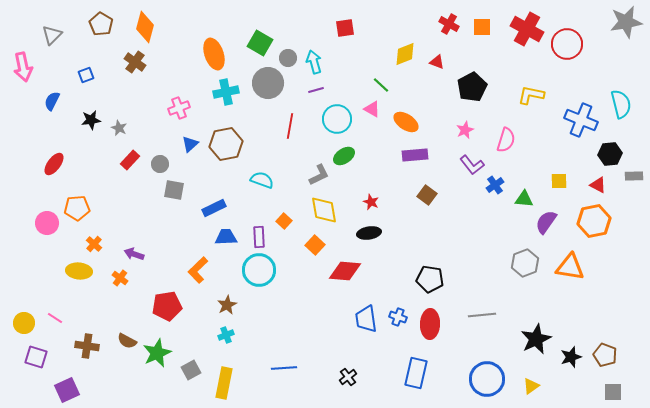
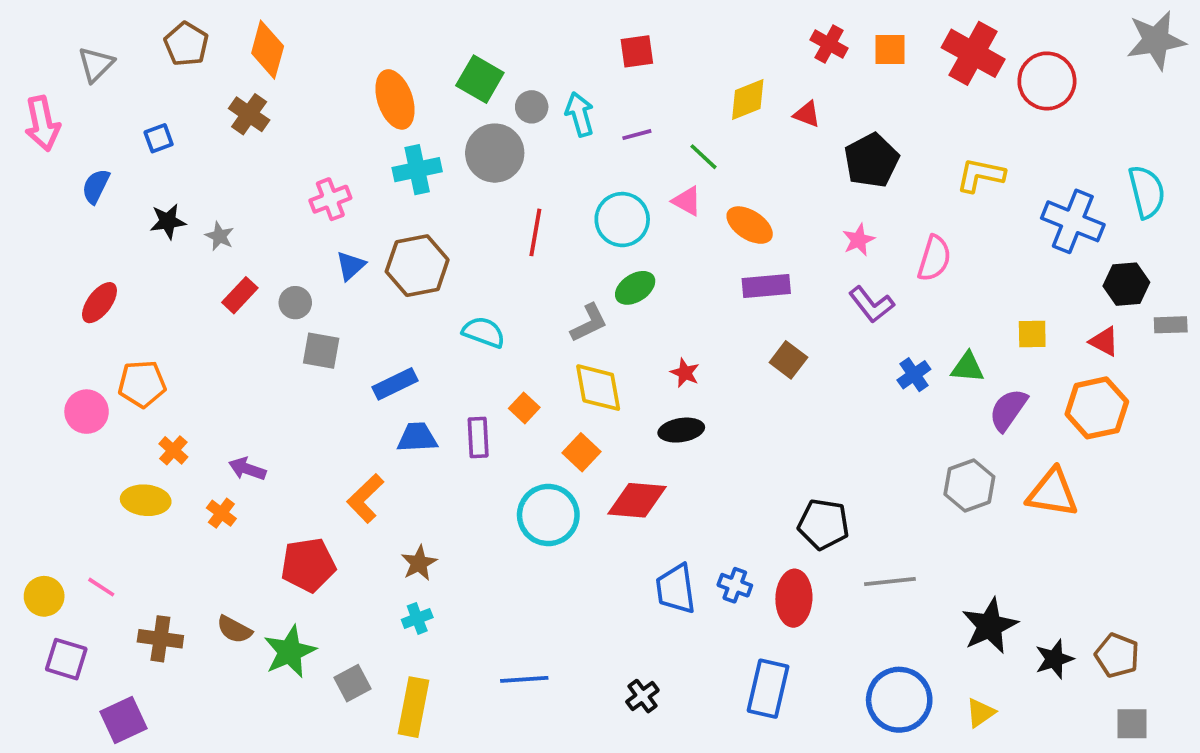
purple line: (316, 90) -> (637, 135), moved
blue cross: (495, 185) -> (914, 375), moved
cyan circle: (259, 270) -> (548, 515), moved
black pentagon: (430, 279) -> (823, 524), moved

